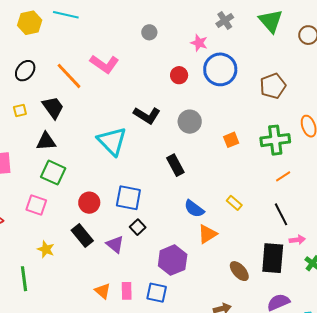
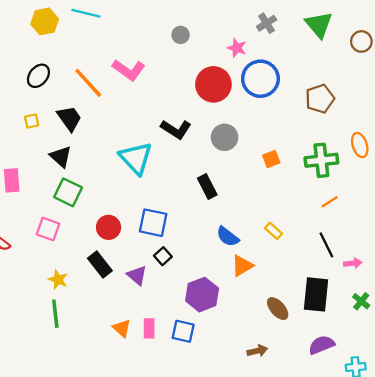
red circle: (179, 75) -> (213, 84), size x1.8
black triangle: (46, 141) -> (61, 157), turned 45
pink arrow: (297, 240) -> (353, 263), moved
green line: (24, 279) -> (55, 314), moved

